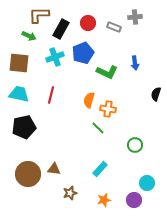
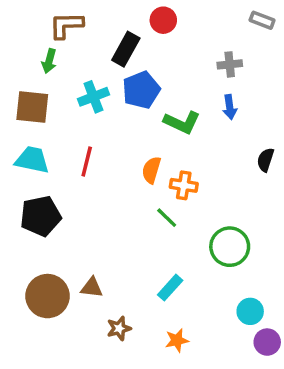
gray cross: (135, 17) -> (230, 64), moved
red circle: (88, 23) -> (163, 20), moved
gray rectangle: (114, 27) -> (262, 20), moved
black rectangle: (61, 29) -> (126, 49), moved
green arrow: (29, 36) -> (49, 61), turned 80
green circle: (135, 145) -> (230, 247), size x1.5
purple circle: (134, 200) -> (267, 342), moved

